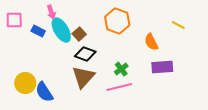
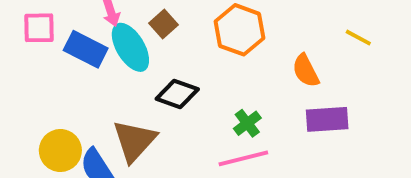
blue rectangle: (38, 31) -> (86, 49), size x1.5
brown square: (79, 34) -> (164, 24), moved
brown triangle: (83, 77) -> (134, 141), moved

